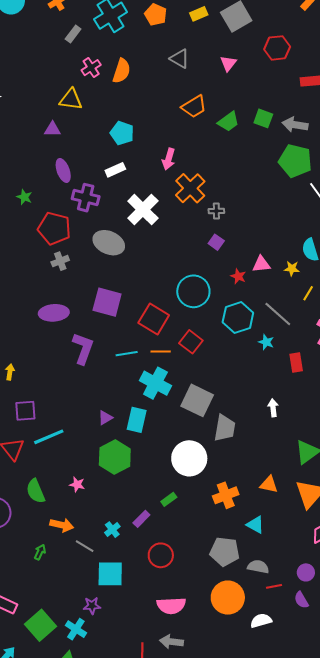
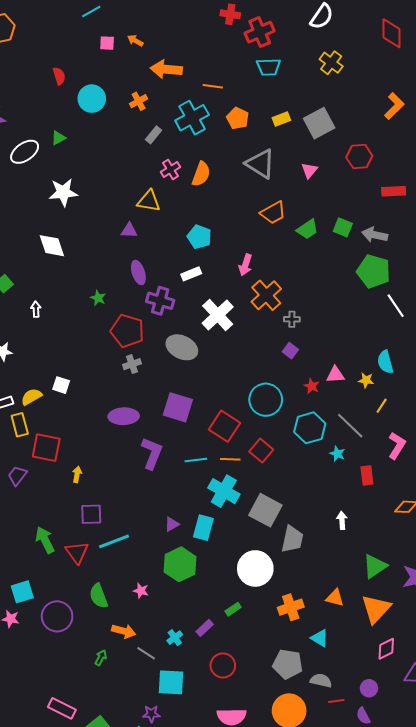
gray triangle: (180, 59) -> (260, 164), size x1.5

